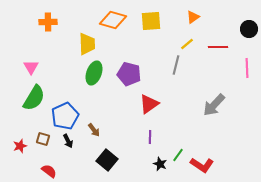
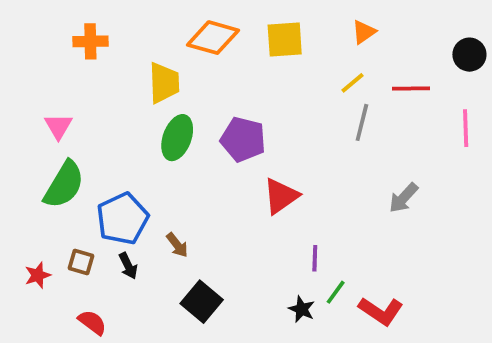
gray line: (176, 65) -> (362, 122), moved
gray arrow: (214, 105) -> (403, 198), size x0.7
purple line: (150, 137) -> (315, 258), moved

